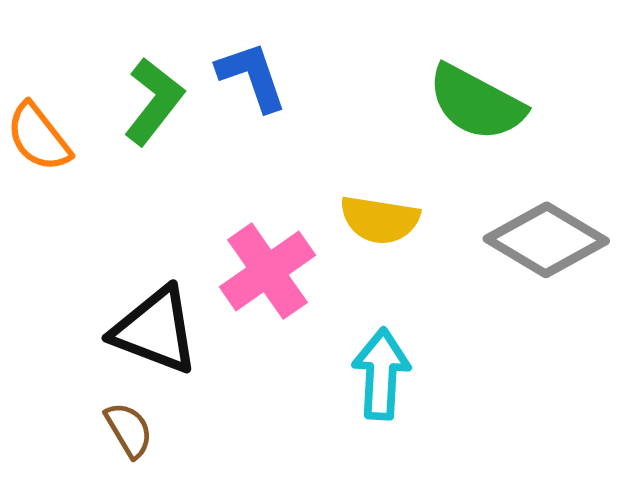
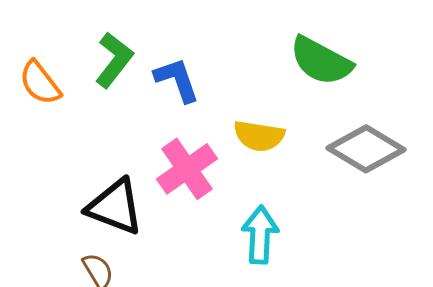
blue L-shape: (252, 76) -> (177, 80), moved

